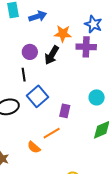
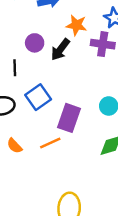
black line: (24, 75) -> (15, 68), moved
purple rectangle: (65, 111) -> (69, 118), size x1.6
orange semicircle: (34, 147) -> (14, 146), moved

